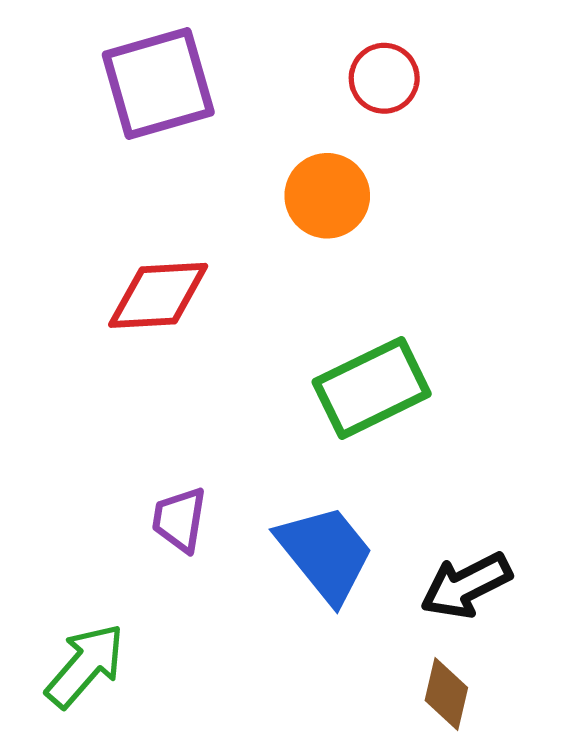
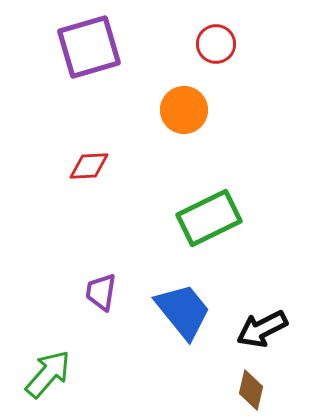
red diamond: (158, 295) -> (89, 166), size x0.7

